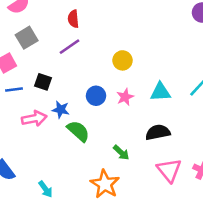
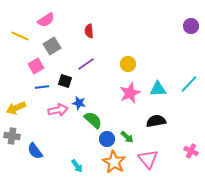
purple line: (70, 47) -> (86, 64), moved
blue circle: (96, 96) -> (107, 139), moved
pink star: (125, 97) -> (130, 93), size x1.5
pink triangle: (169, 170) -> (148, 159), moved
cyan arrow: (46, 189) -> (77, 166), moved

